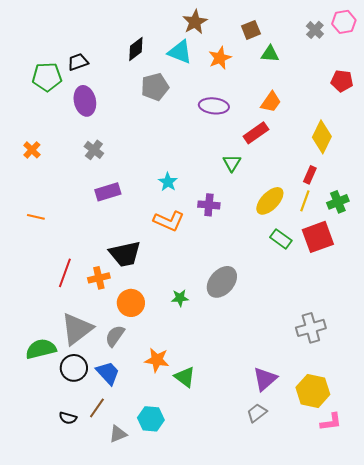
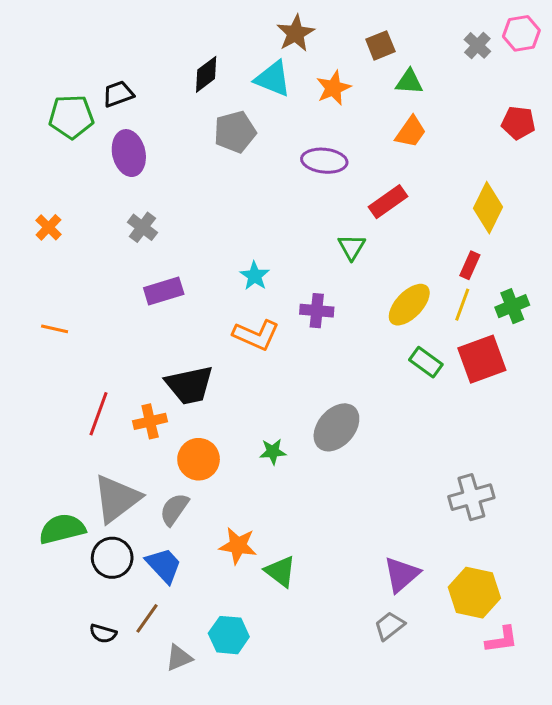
orange trapezoid: (271, 102) -> (411, 132), moved

